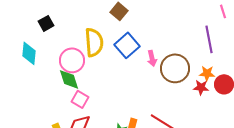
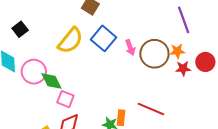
yellow semicircle: (94, 42) -> (70, 41), turned 52
pink circle: (72, 60) -> (34, 72), moved
orange star: (207, 73) -> (177, 51), moved

